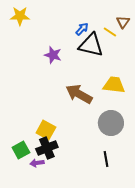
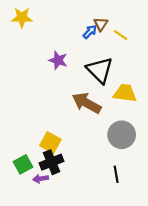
brown triangle: (123, 22) -> (101, 24), moved
black triangle: (91, 45) -> (100, 70), moved, turned 32

